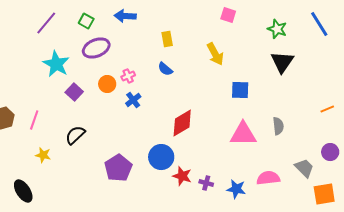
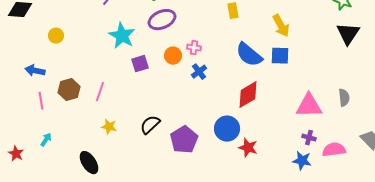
blue semicircle: (165, 69) -> (249, 55), moved, size x1.8
pink cross: (128, 76) -> (194, 48), turned 32
blue square: (240, 90) -> (280, 56), moved
purple square: (74, 92) -> (140, 64), turned 30
black semicircle: (75, 135) -> (150, 125), moved
purple cross: (206, 183) -> (309, 138), moved

